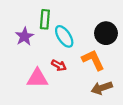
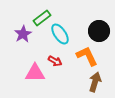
green rectangle: (45, 19) -> (42, 18), turned 48
brown arrow: (102, 88) -> (95, 82), turned 126

